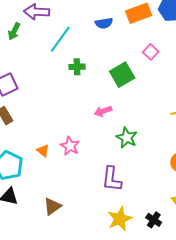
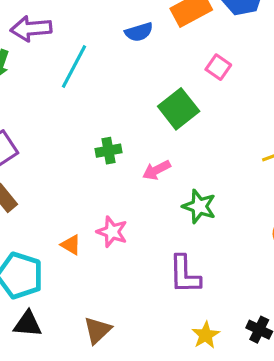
green cross: (77, 67) -> (108, 151), moved
yellow star: (120, 219) -> (206, 335), size x0.7

